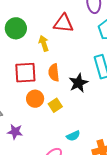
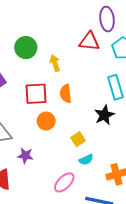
red triangle: (63, 23) -> (89, 41), moved
black star: (78, 83) -> (104, 115), moved
yellow square: (55, 105) -> (78, 139), moved

